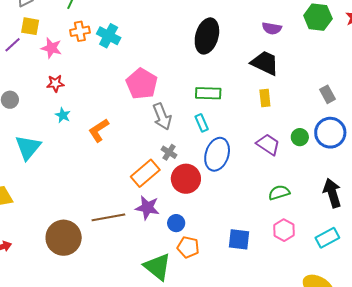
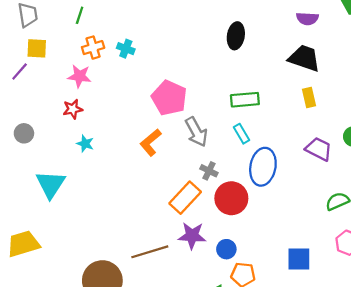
cyan cross: (109, 36) -> (126, 49), size x0.7
black ellipse: (207, 36) -> (236, 36), size x0.7
pink star: (51, 48) -> (79, 76), moved
orange L-shape: (99, 130) -> (151, 142), moved

